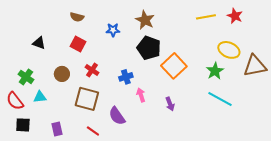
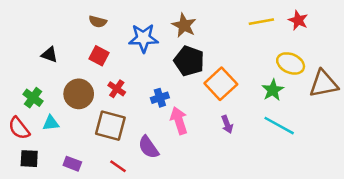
blue star: (113, 30) -> (143, 38), size x1.6
brown circle: (62, 74) -> (79, 94), size x1.5
pink arrow: (141, 95) -> (179, 121), size x1.5
purple arrow: (170, 104) -> (227, 124), moved
purple rectangle: (57, 129) -> (72, 164), turned -56

